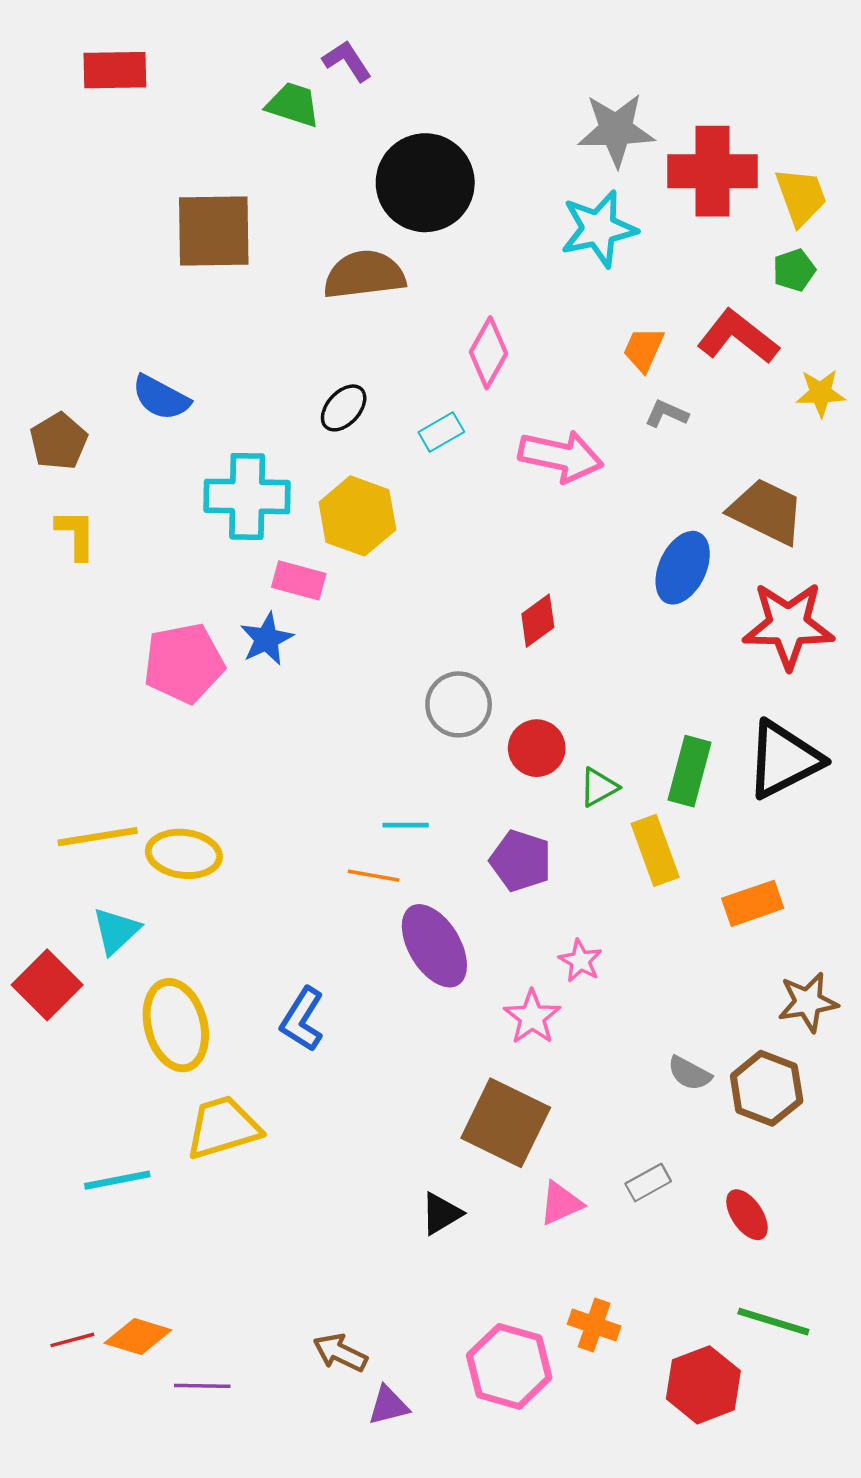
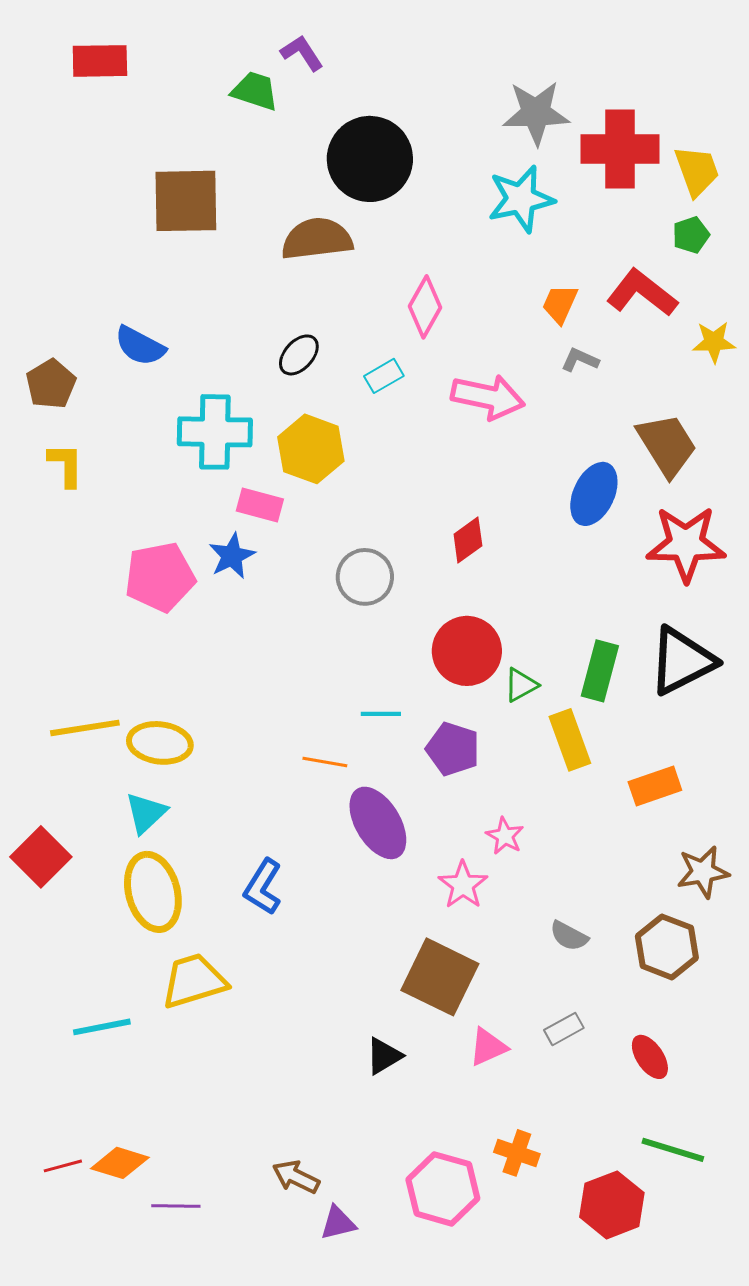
brown trapezoid: (767, 511) -> (667, 445), turned 32
gray circle: (459, 704) -> (365, 577), moved
red circle: (537, 748) -> (467, 651), size x1.4
cyan line: (406, 825) -> (381, 714), moved
cyan triangle: (116, 931) -> (146, 813), moved
gray semicircle: (690, 1073) -> (569, 936), moved

